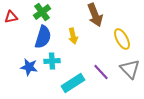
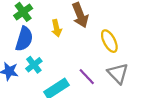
yellow arrow: (73, 36) -> (57, 28), moved
cyan cross: (52, 61) -> (34, 65), turned -35

